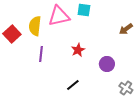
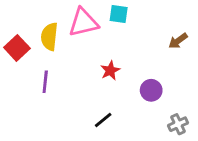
purple line: (41, 54) -> (45, 82), moved
gray cross: (126, 88) -> (178, 124), turned 32

